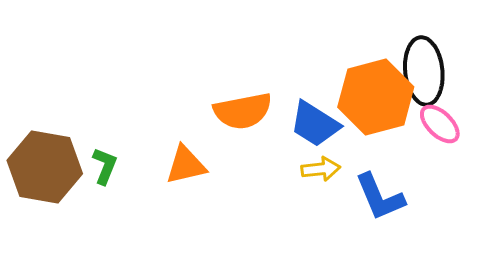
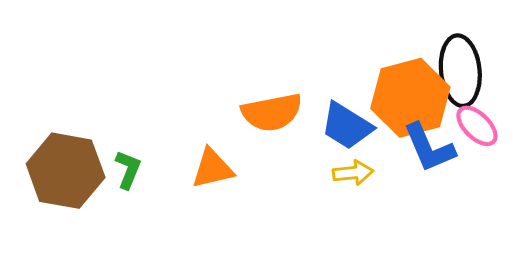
blue L-shape: (380, 197) -> (429, 148), moved

